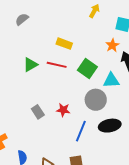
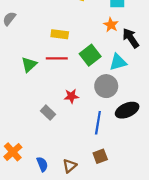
green square: (87, 69) -> (90, 55), turned 30
red star: (63, 110) -> (71, 96), moved

